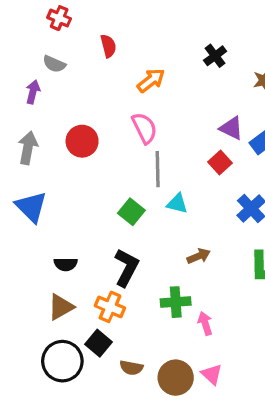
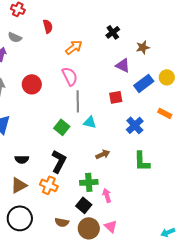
purple triangle: (231, 128) -> (123, 65), moved
red square: (220, 163) -> (116, 97), turned 32
black square: (98, 343) -> (84, 205), moved

